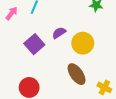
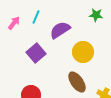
purple semicircle: (59, 33) -> (60, 30), moved, size x1.5

